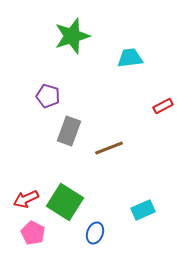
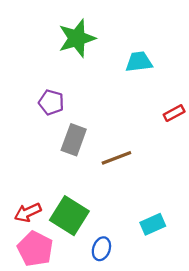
pink pentagon: (33, 233) -> (35, 249), size x1.4

